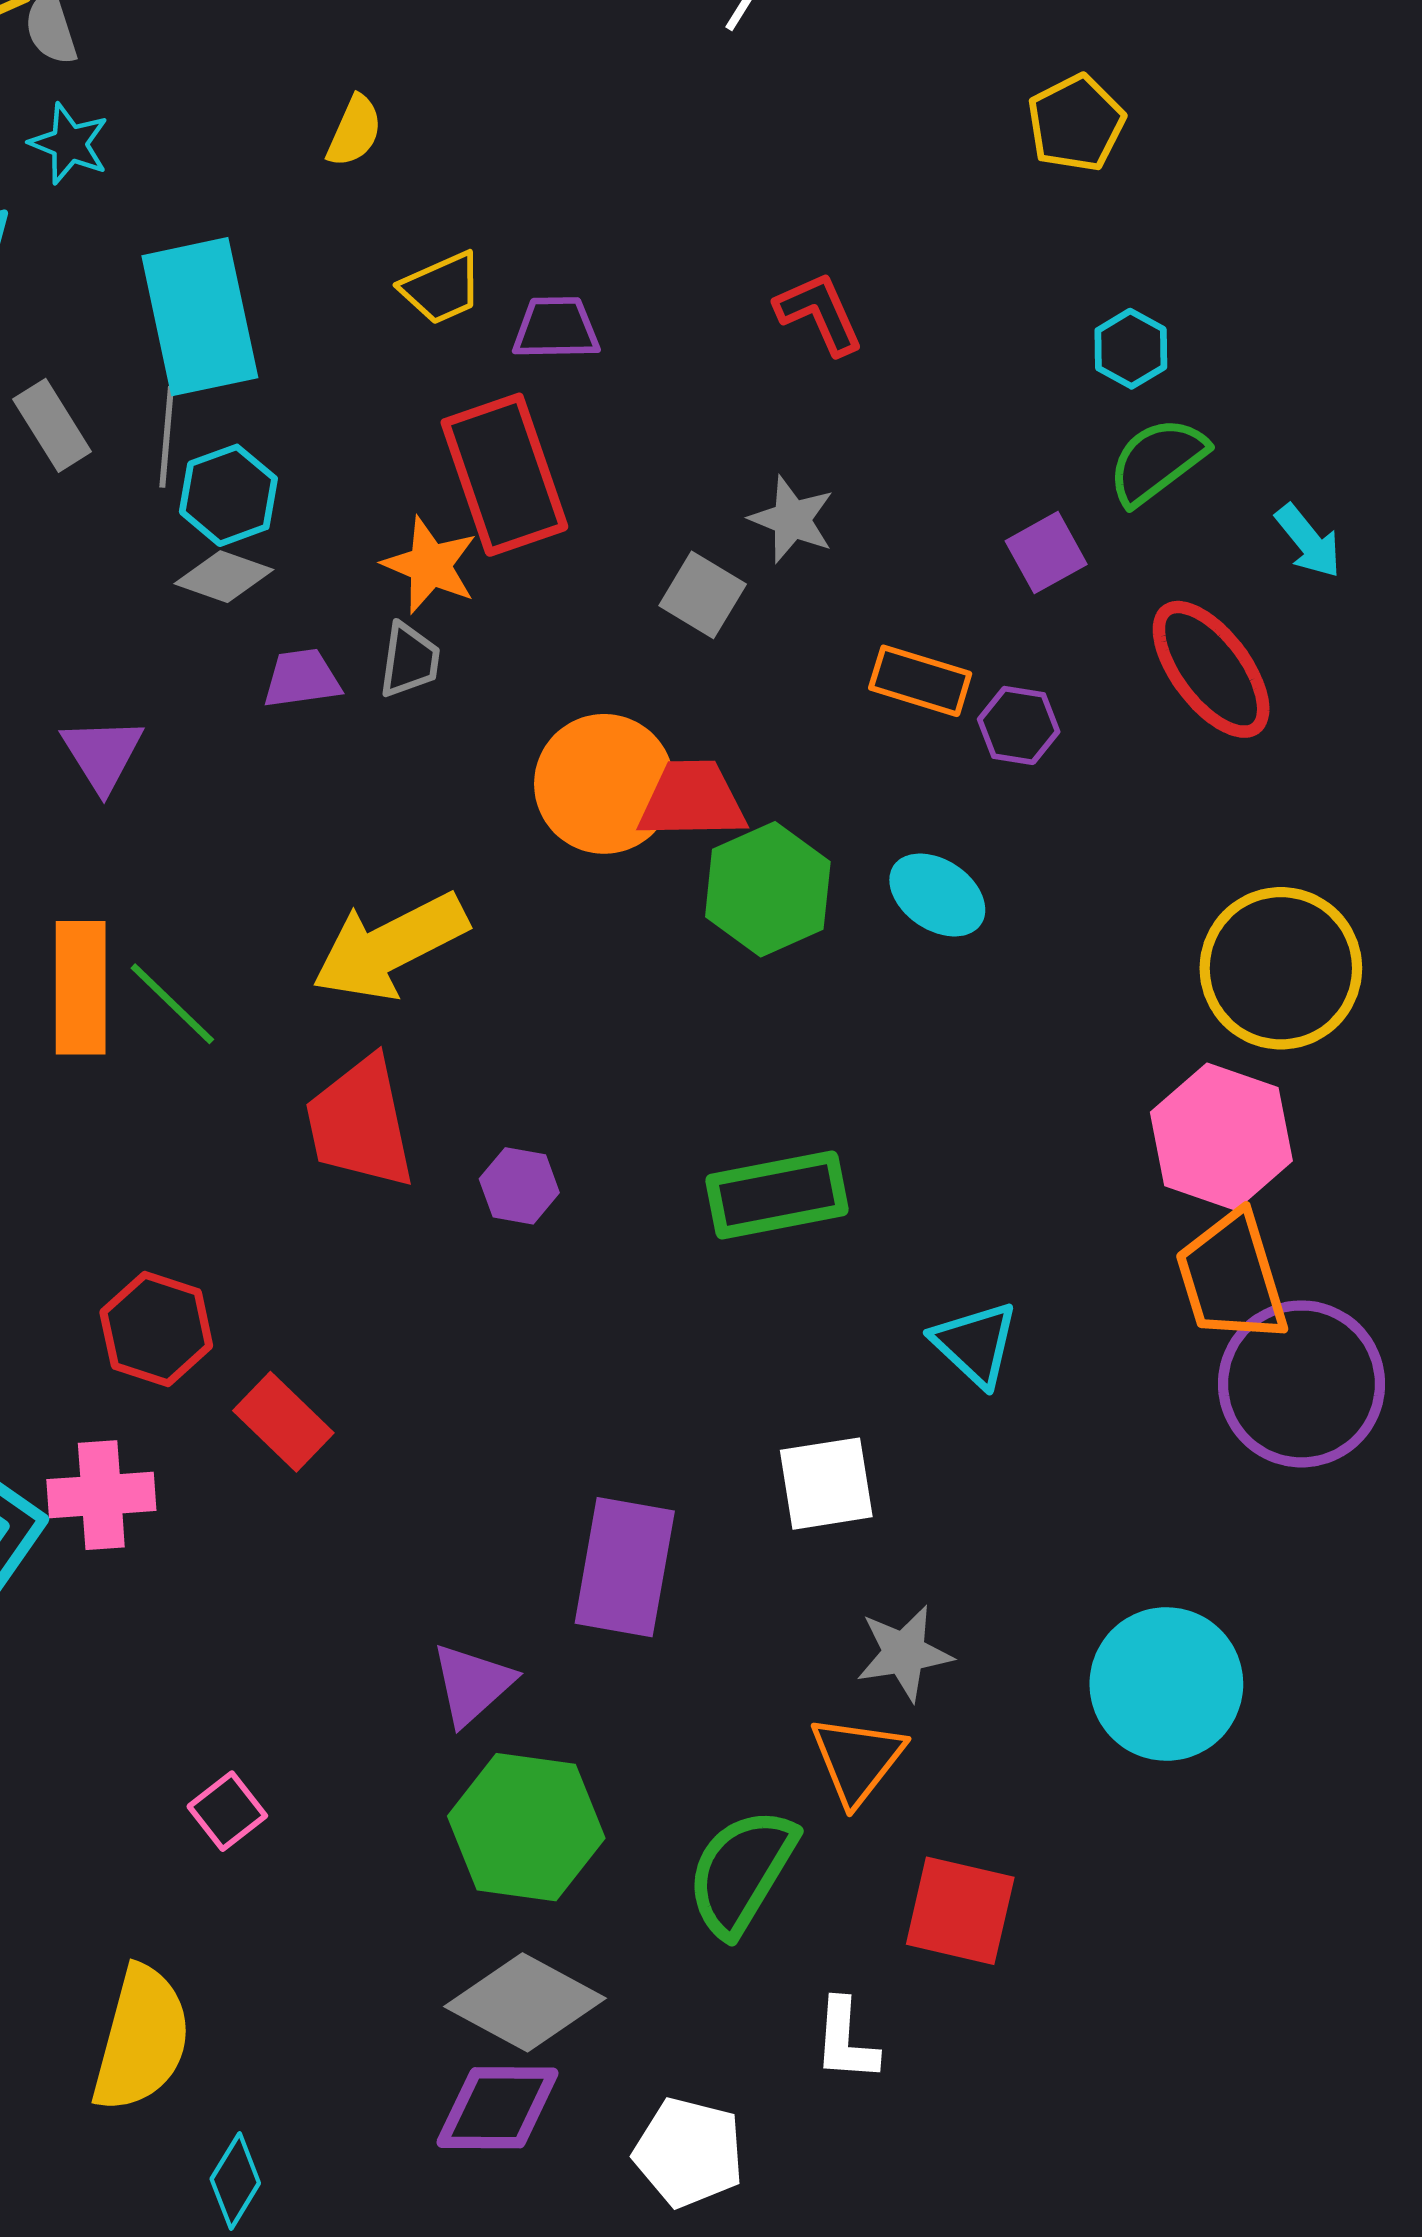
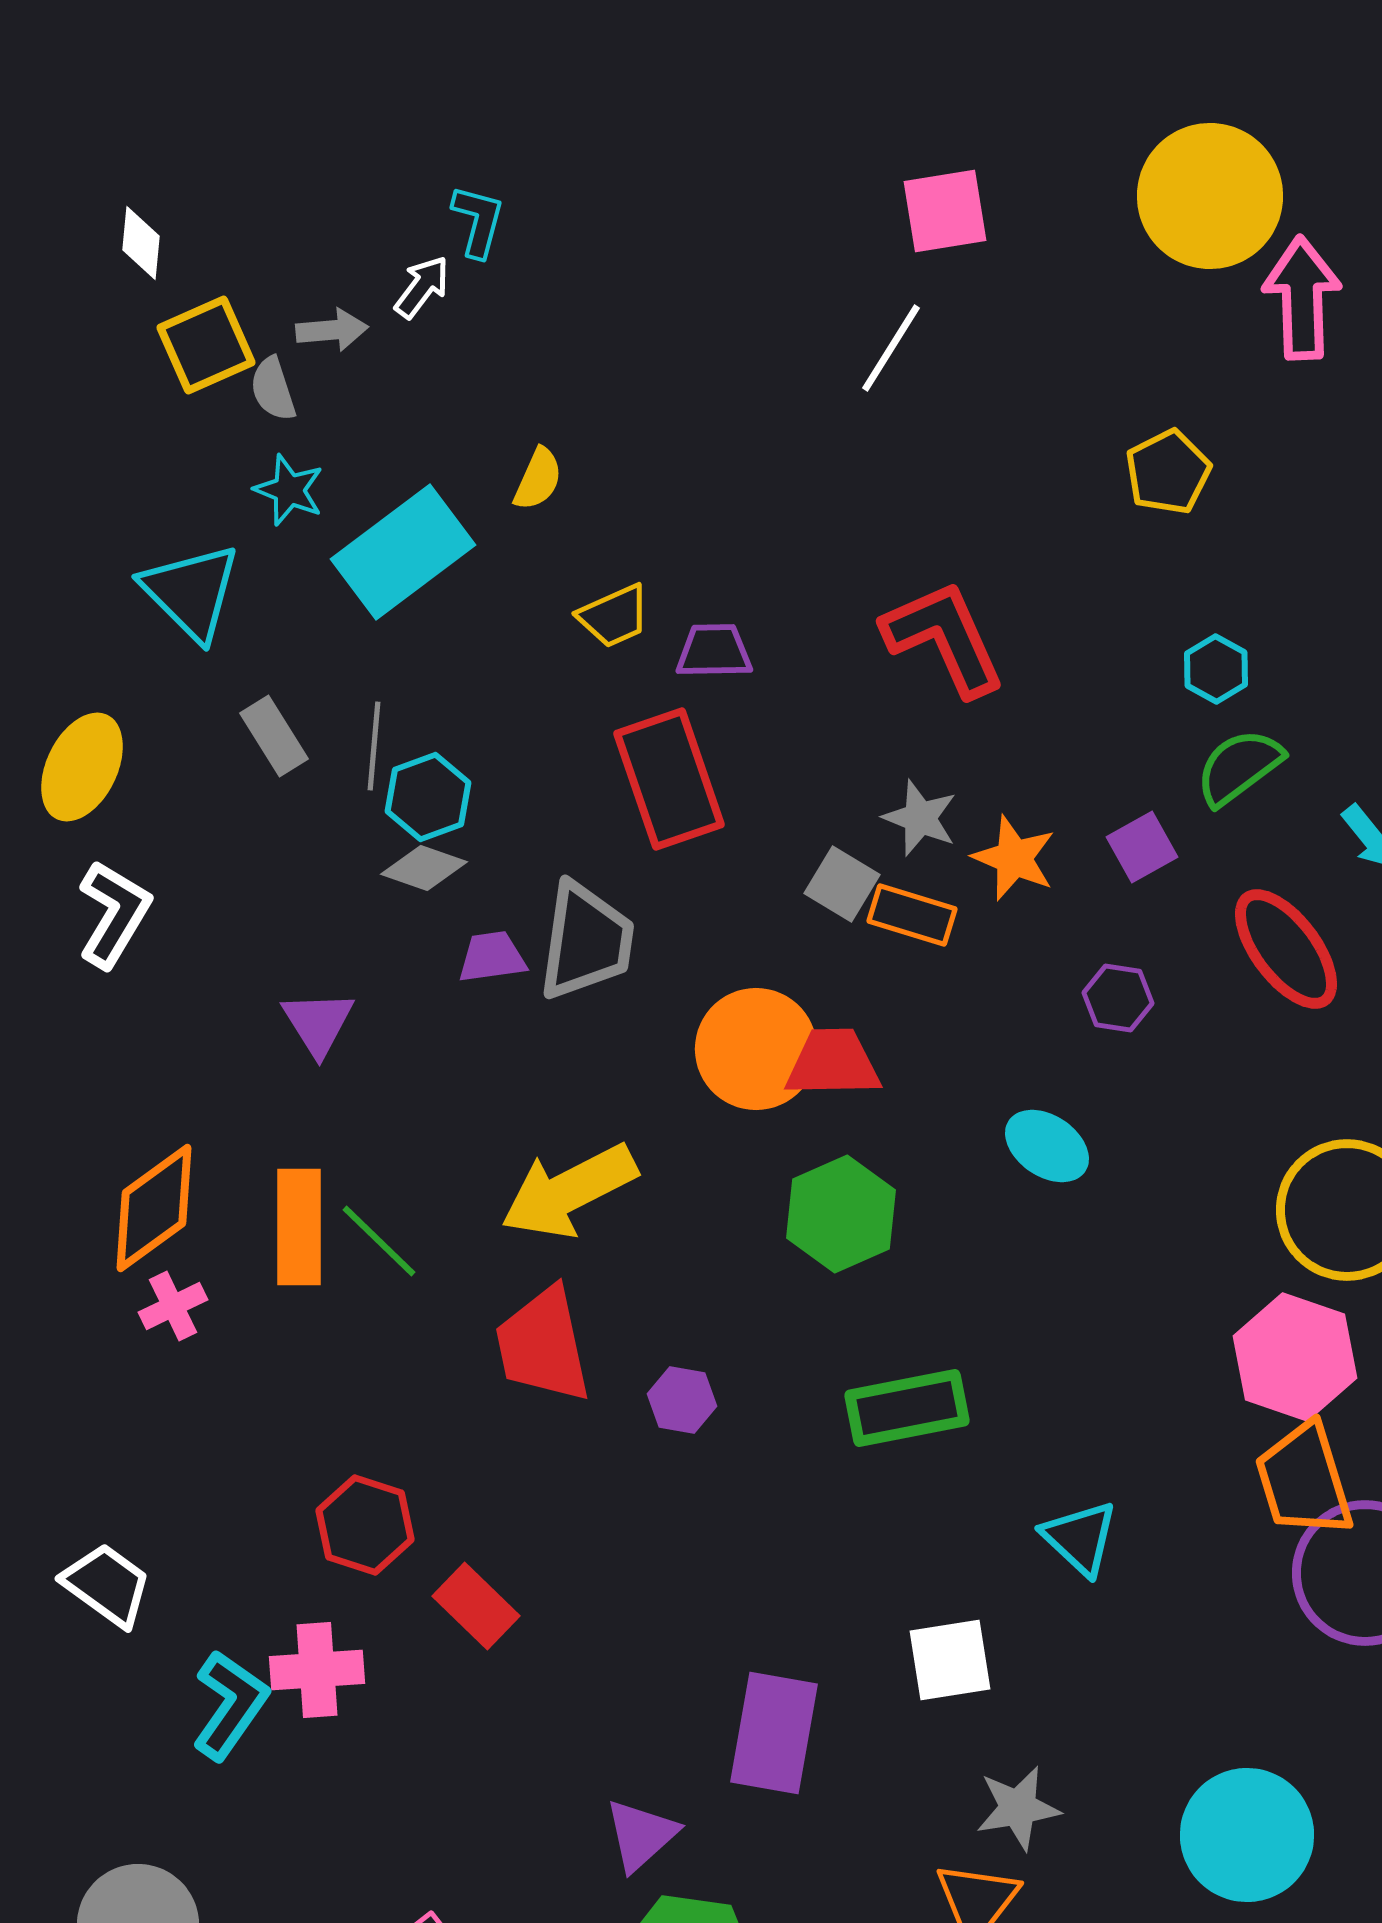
red L-shape: (819, 313) -> (944, 638), size x1.6
cyan rectangle: (200, 317) -> (403, 552), moved, turned 65
orange star: (430, 565) -> (1014, 858), moved
gray trapezoid: (409, 660) -> (586, 941), size x1.8
orange rectangle: (920, 681) -> (912, 915), moved
green hexagon: (768, 889) -> (841, 1214), moved

